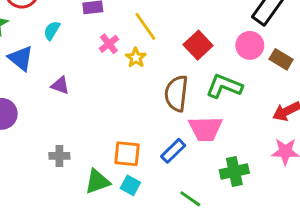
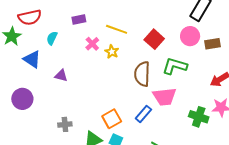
yellow line: (145, 26) -> (117, 29), turned -30
brown rectangle: (281, 59) -> (213, 44), turned -35
orange square: (127, 154) -> (112, 119), turned -30
green cross: (234, 171) -> (199, 117), moved, turned 36

